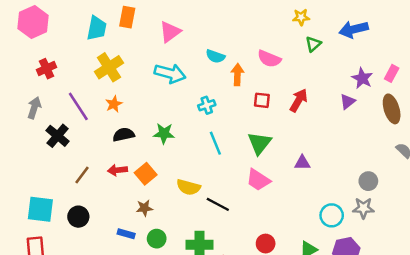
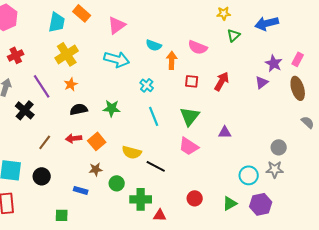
orange rectangle: (127, 17) -> (82, 13), turned -60
cyan cross: (207, 105) -> (147, 85), turned -32
green circle: (157, 239) -> (117, 183), moved

